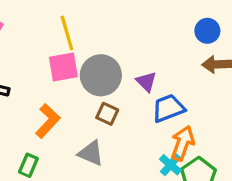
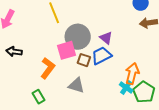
pink square: (63, 67) -> (66, 50), moved
blue trapezoid: (168, 108) -> (101, 56), moved
green rectangle: (28, 165) -> (39, 97), turned -48

